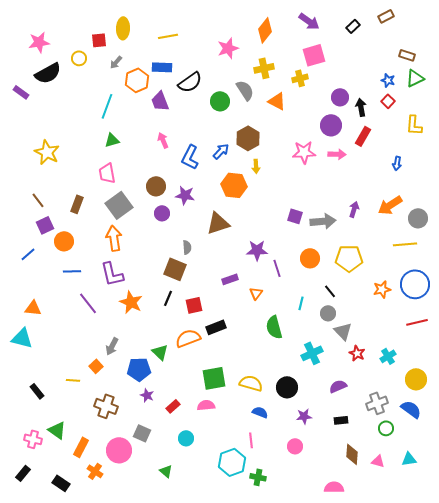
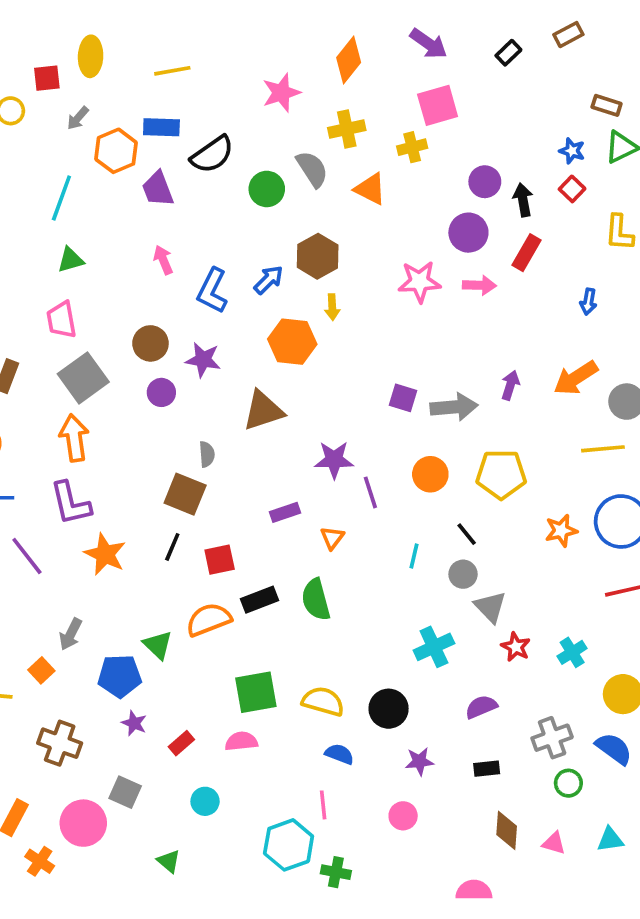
green semicircle: (274, 327) -> (316, 600), moved

